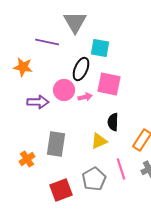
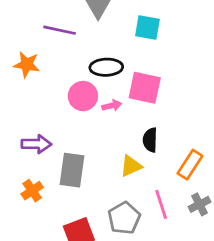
cyan square: (100, 48) -> (147, 27), moved
black ellipse: (81, 69) -> (106, 67), turned 65
purple arrow: (38, 102) -> (36, 144), moved

